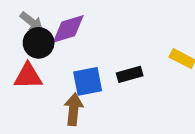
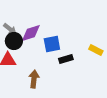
blue square: (88, 81) -> (52, 44), moved

